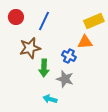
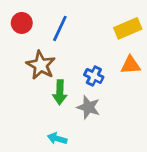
orange triangle: (85, 42) -> (131, 65), moved
brown star: (30, 48) -> (41, 65), turned -30
cyan arrow: (50, 99) -> (57, 139), moved

